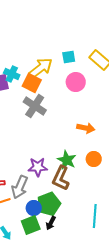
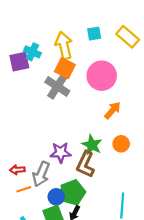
yellow arrow: (41, 68) -> (64, 45), turned -65
pink circle: (76, 82) -> (102, 76), moved, size x1.4
orange square: (32, 83) -> (65, 68), moved
orange arrow: (86, 128) -> (112, 110), turned -60

